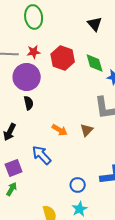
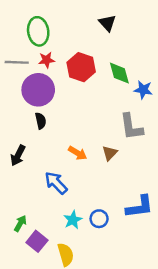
green ellipse: (34, 17) -> (38, 31), moved
black triangle: (95, 24) -> (107, 23), moved
purple square: (14, 168) -> (37, 241), moved, turned -30
cyan star: (80, 209) -> (73, 220), moved

